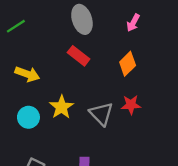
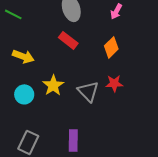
green line: (16, 26) -> (13, 14), turned 60

